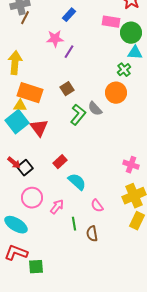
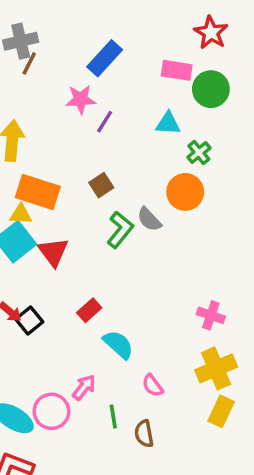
blue rectangle: (69, 15) -> (105, 58), size x1.5
cyan triangle: (135, 53) -> (168, 123), moved
pink circle: (32, 198) -> (51, 411), moved

